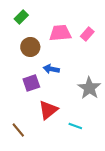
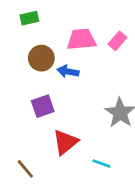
green rectangle: (21, 17) -> (29, 18), turned 32
blue arrow: (51, 69) -> (68, 71), moved

